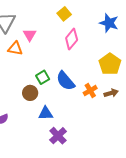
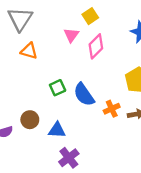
pink triangle: (30, 35) -> (71, 35), moved
brown circle: (30, 93) -> (30, 120), moved

